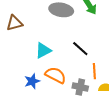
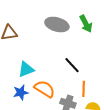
cyan triangle: (43, 51) -> (26, 69), moved

